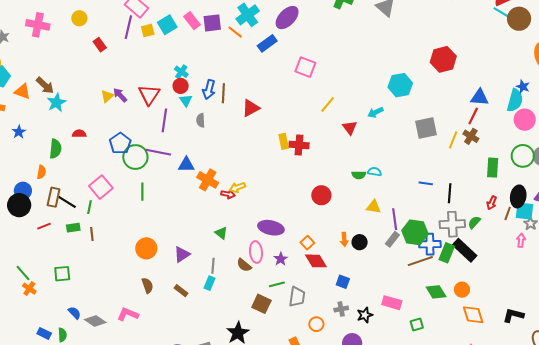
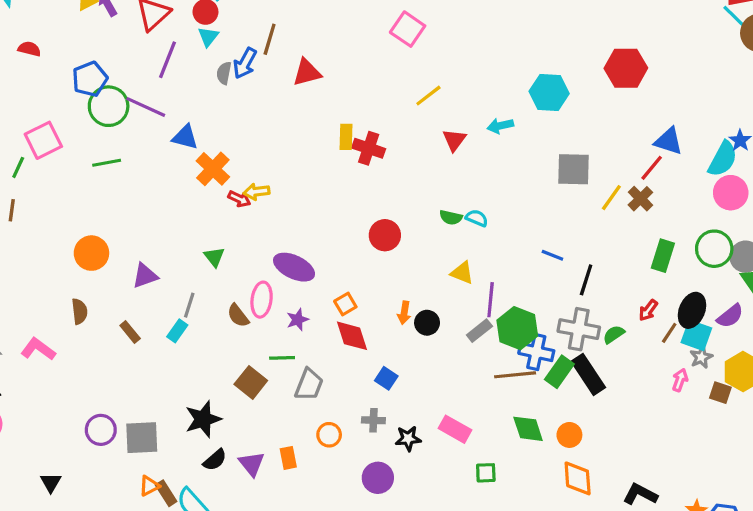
blue arrow: (209, 89) -> (245, 63), moved
green line: (142, 192) -> (107, 163), turned 66

